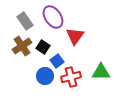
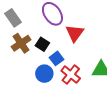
gray rectangle: (25, 21) -> (13, 18), moved
red cross: (71, 77) -> (71, 75), turned -36

